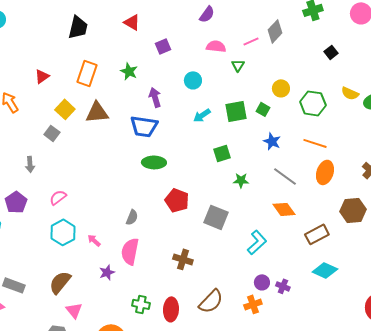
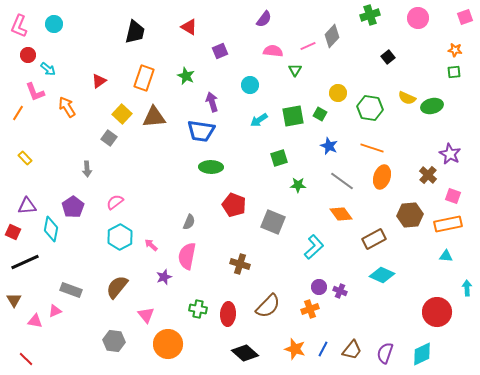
pink triangle: (74, 310) -> (146, 315), moved

